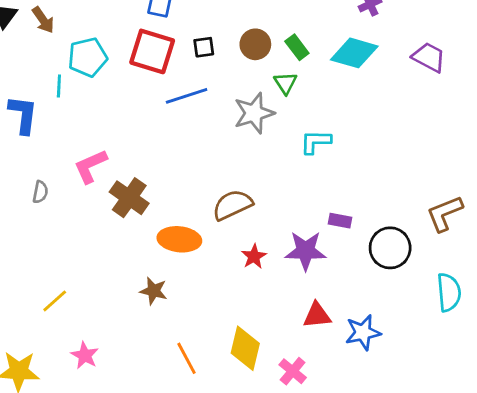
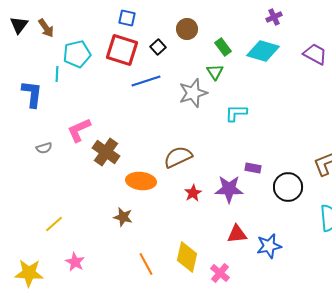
brown circle: (255, 44) -> (187, 29), moved
black square: (204, 47) -> (158, 47), turned -35
gray semicircle: (40, 192) -> (44, 148), turned 63

